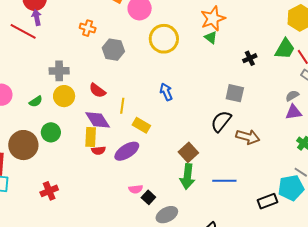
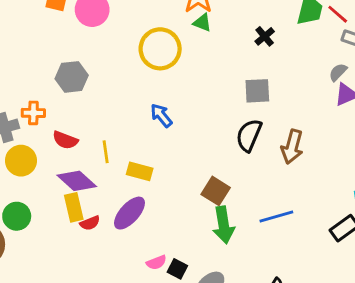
orange cross: (88, 28) -> (33, 113), moved
yellow circle: (164, 39) -> (160, 49), moved
brown arrow: (248, 137) -> (292, 147), turned 105

